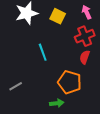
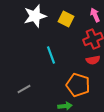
red semicircle: (85, 57) -> (93, 60), turned -120

